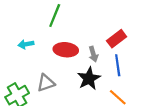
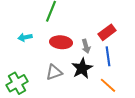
gray triangle: (46, 83) -> (54, 72), moved

